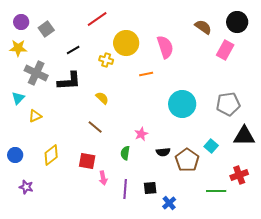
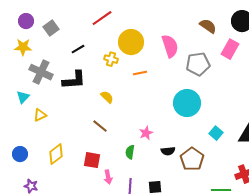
orange line: (146, 74) -> (140, 73), moved
gray pentagon: (228, 104) -> (198, 64), moved
cyan square: (211, 146) -> (216, 133), moved

